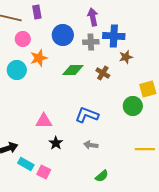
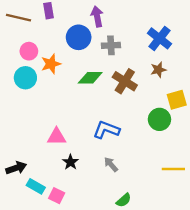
purple arrow: (93, 17) -> (97, 16), moved
blue cross: (114, 36) -> (159, 38), moved, turned 35
pink circle: (23, 39) -> (29, 51), moved
brown star: (126, 57) -> (158, 70), moved
brown cross: (103, 73) -> (125, 81), size x1.5
gray arrow: (91, 145) -> (111, 164), turned 40

